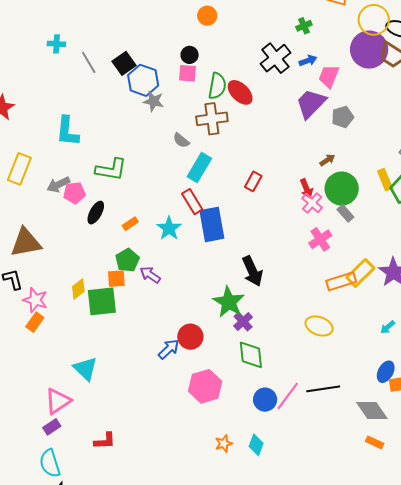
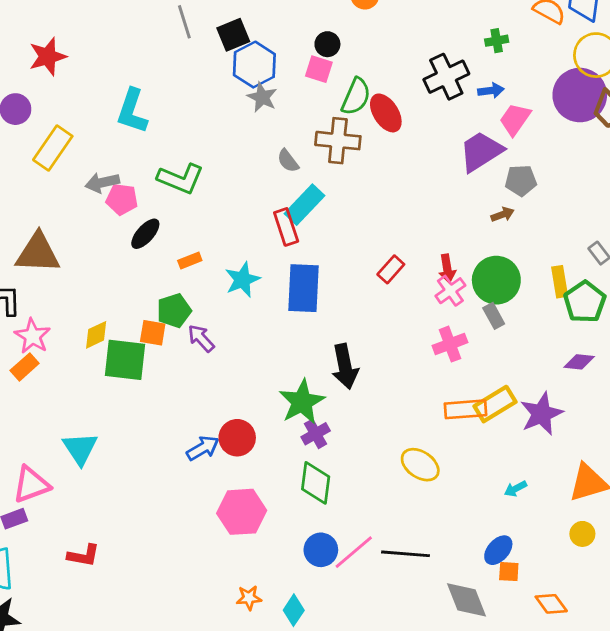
brown arrow: (327, 160) -> (502, 214), moved
red rectangle: (253, 181) -> (391, 269), moved
red rectangle: (192, 202) -> (286, 227), moved

